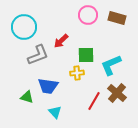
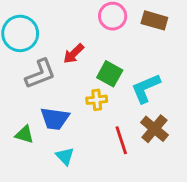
green square: (86, 55) -> (110, 74), turned 30
red line: (94, 101) -> (121, 140), turned -48

